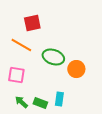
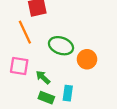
orange line: (21, 45) -> (25, 32), turned 35
green arrow: (21, 102) -> (43, 77), moved

